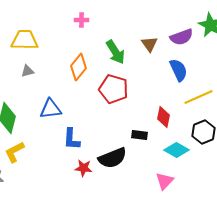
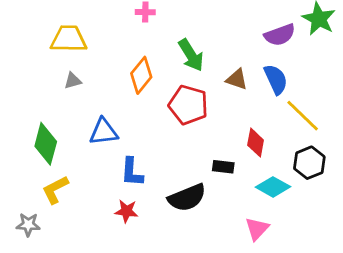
brown triangle: (150, 44) -> (237, 79), moved, turned -36
yellow line: (198, 97) -> (303, 116), turned 68
red star: (84, 168) -> (126, 211), moved

